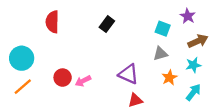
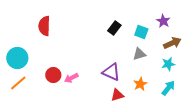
black rectangle: (107, 24) -> (114, 28), moved
orange star: (169, 78) -> (140, 84), moved

